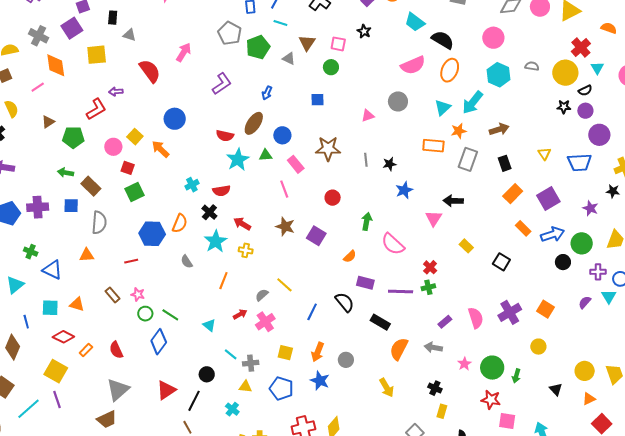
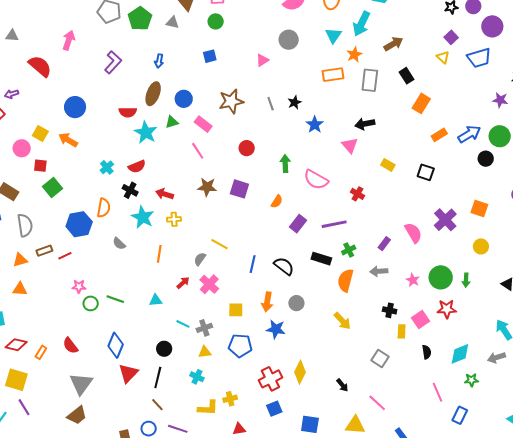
purple square: (548, 199) -> (451, 37), moved, size x0.6
orange rectangle: (523, 228) -> (439, 135), turned -63
purple rectangle: (365, 283) -> (298, 224), turned -54
green cross: (428, 287) -> (349, 250), moved
brown rectangle: (112, 295) -> (44, 251), moved, turned -56
black semicircle: (345, 302) -> (284, 266), moved
orange triangle: (77, 304) -> (20, 289), moved
cyan triangle: (209, 325) -> (156, 300), turned -32
blue diamond: (159, 342) -> (116, 345), moved
pink square: (507, 421) -> (421, 319), moved, turned -30

